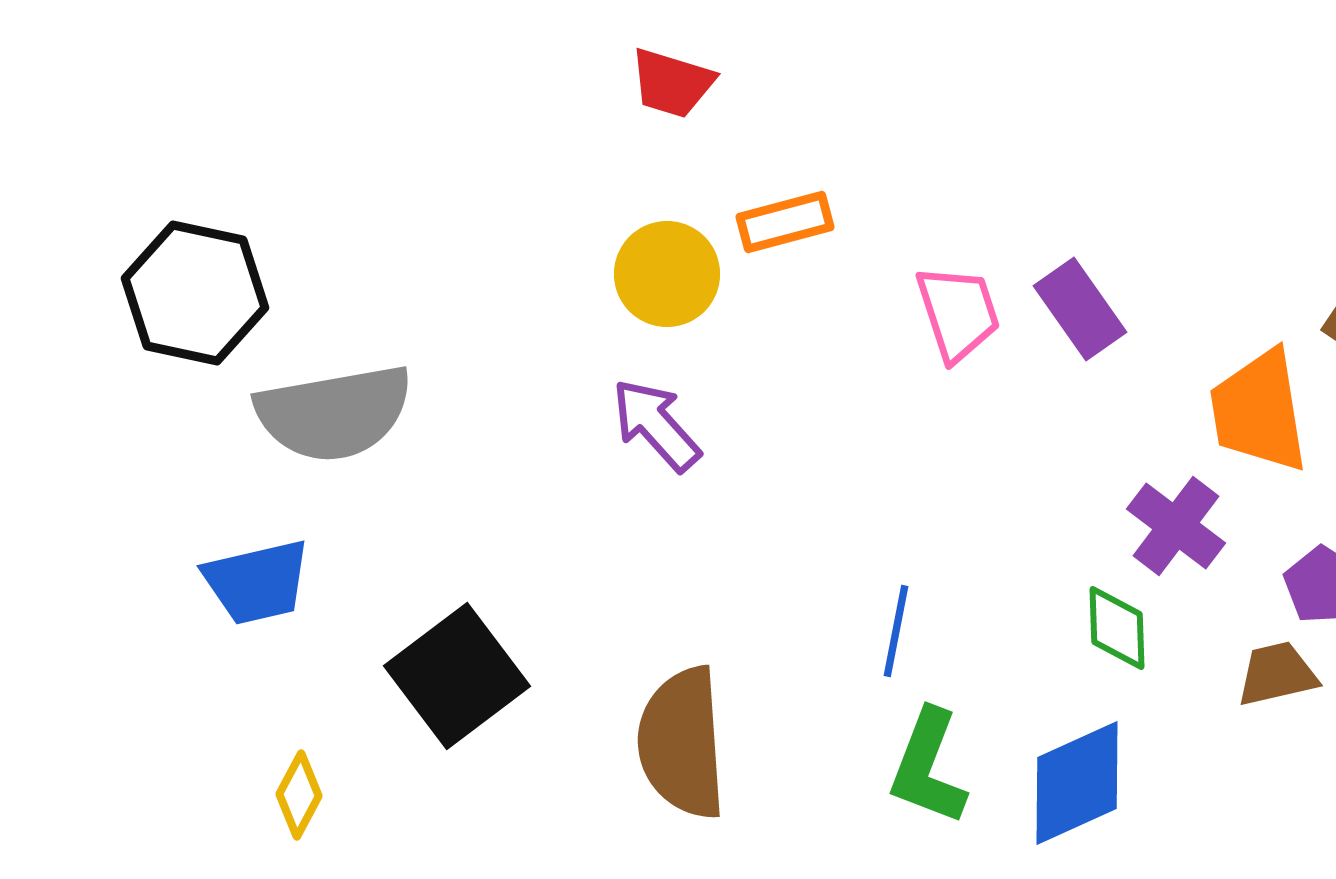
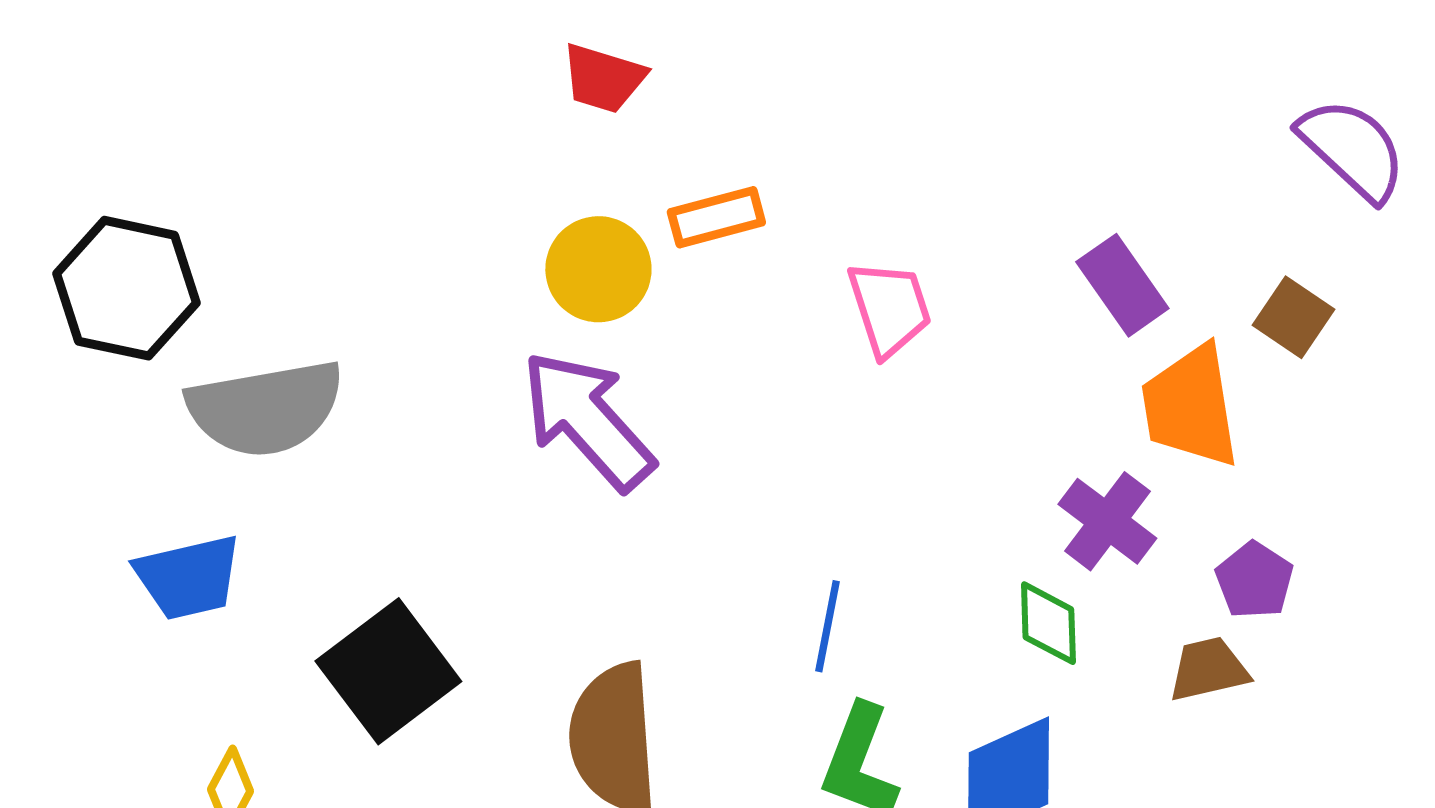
purple rectangle: (1080, 309) -> (1122, 285), moved
purple arrow: (656, 425) -> (587, 420), size x1.5

